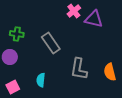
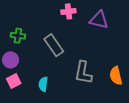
pink cross: (74, 11) -> (68, 11), moved, turned 32
pink square: (13, 87) -> (14, 81), moved

